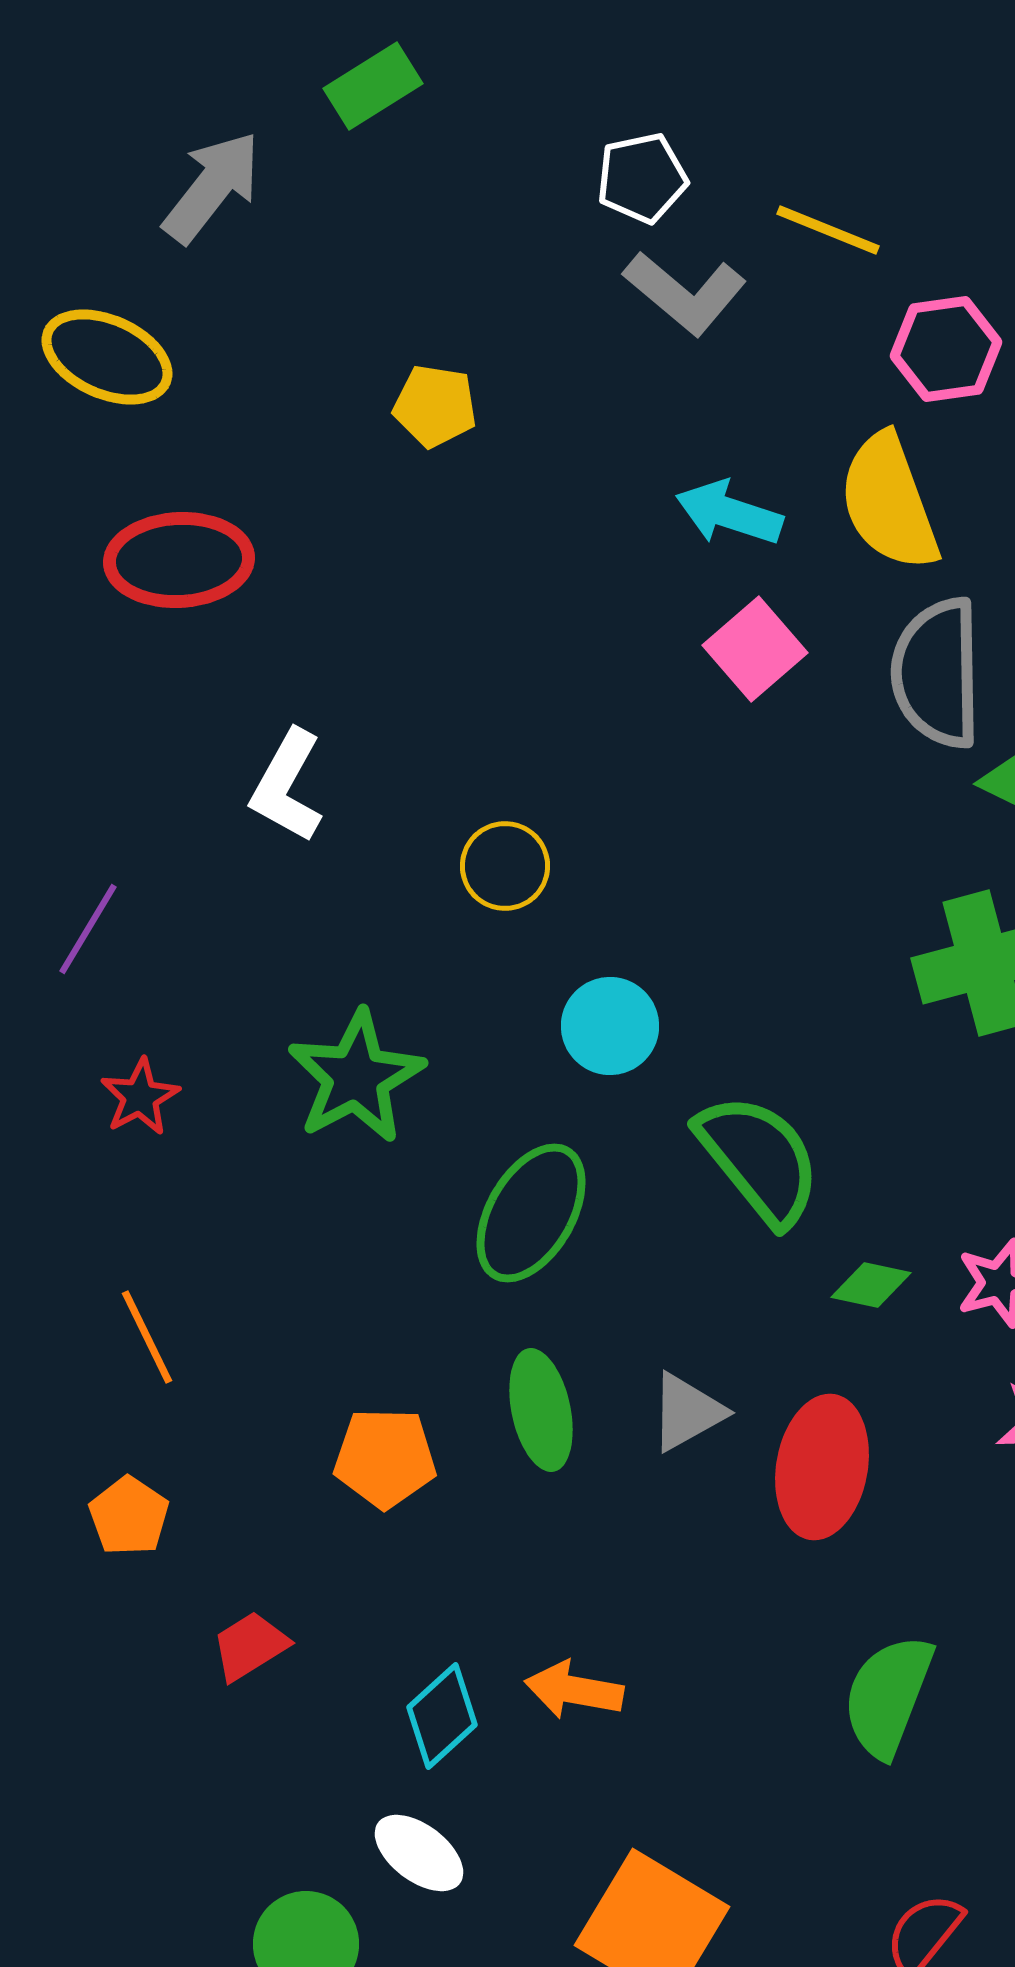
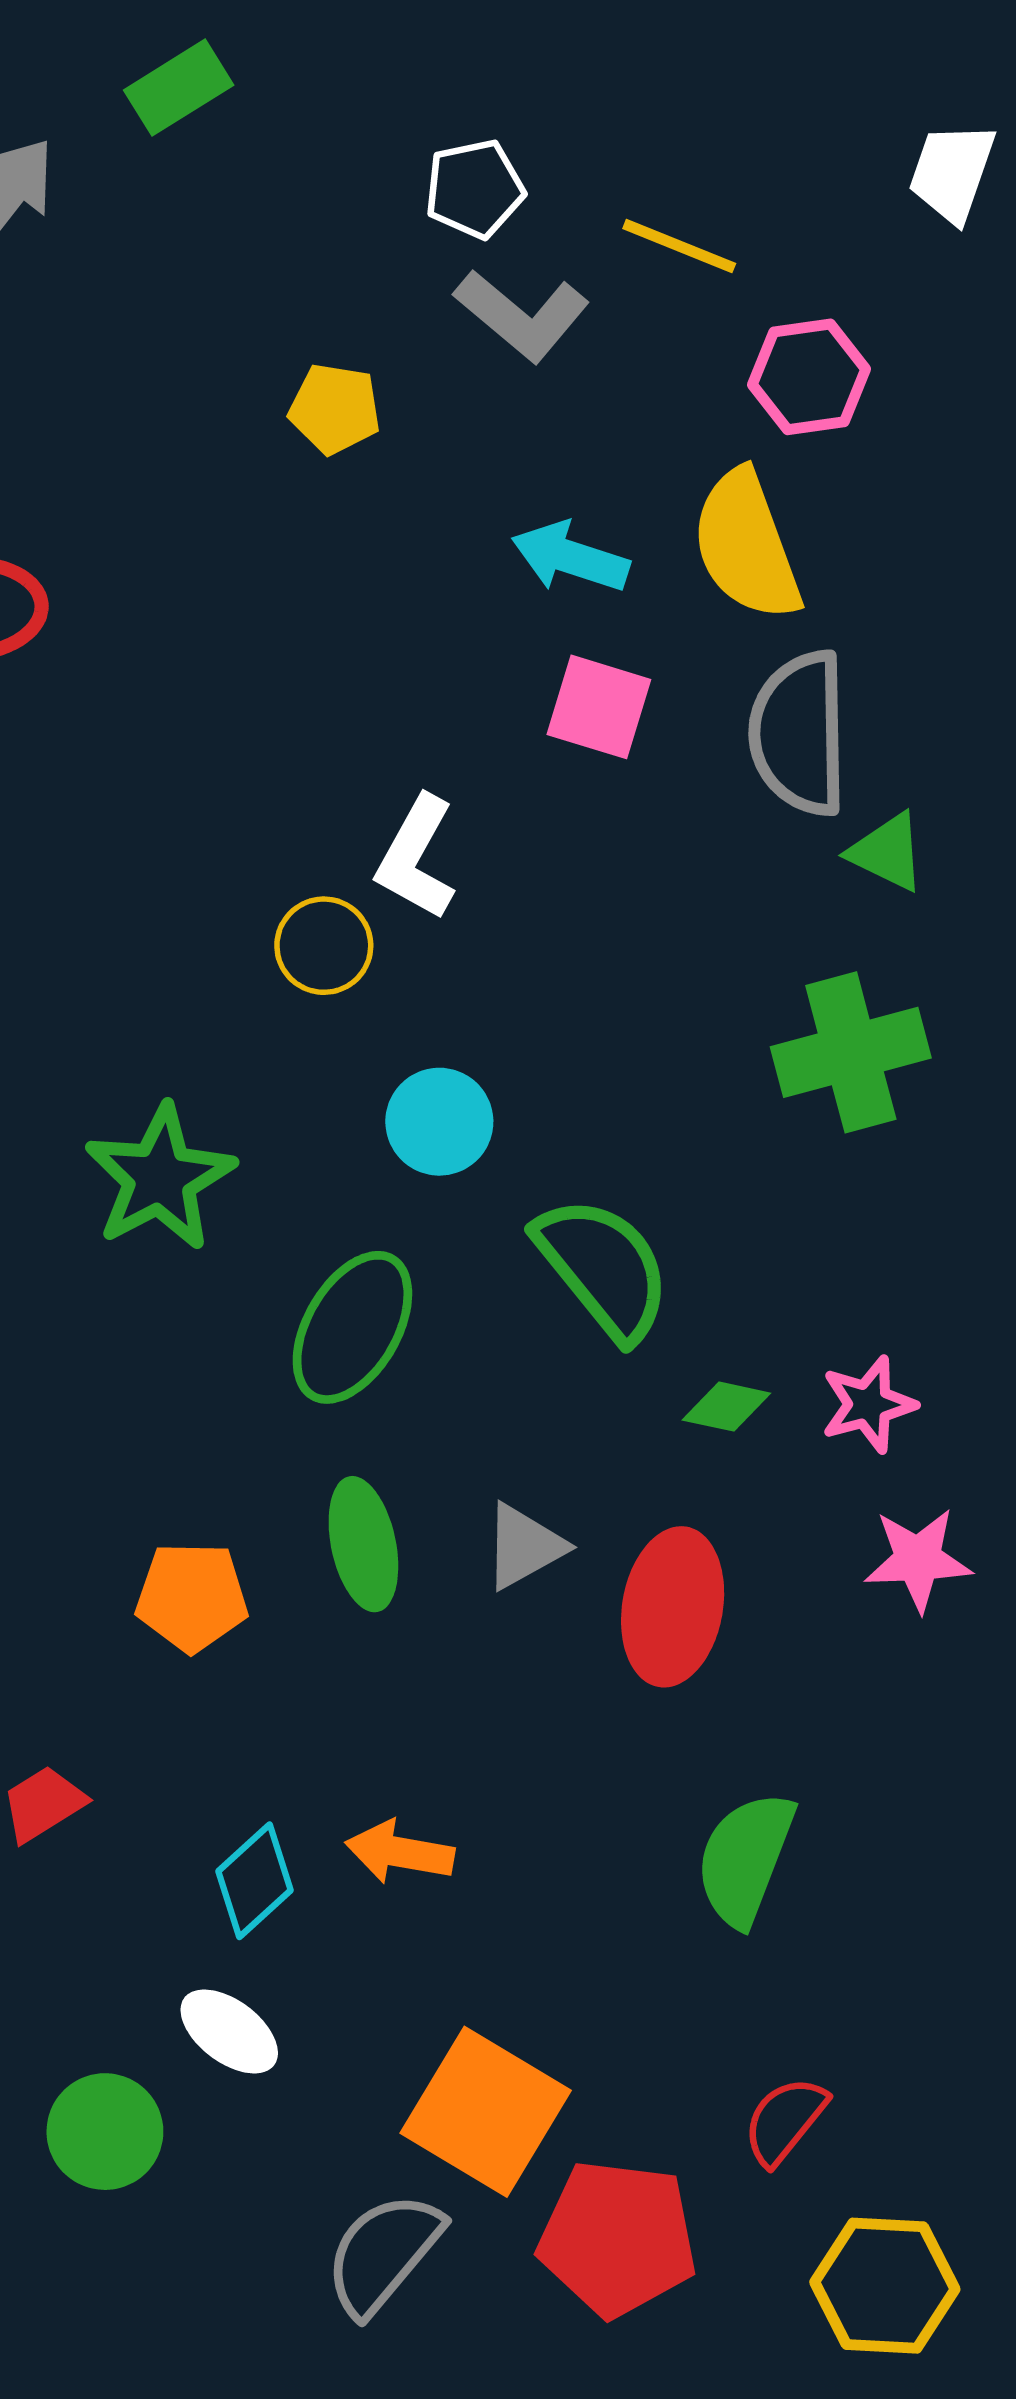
yellow pentagon: (435, 406) -> (335, 409), moved
pink square: (755, 649) -> (599, 707), turned -32
white L-shape: (287, 786) -> (416, 858), moved

